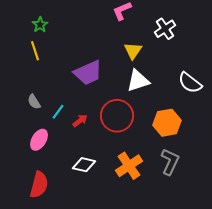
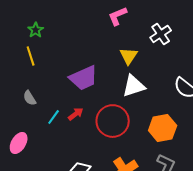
gray semicircle: (34, 102) -> (30, 98), moved
red arrow: (80, 121) -> (76, 114), moved
pink ellipse: (39, 140) -> (19, 143), moved

